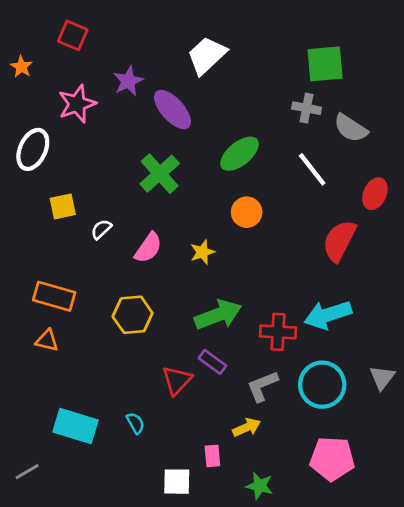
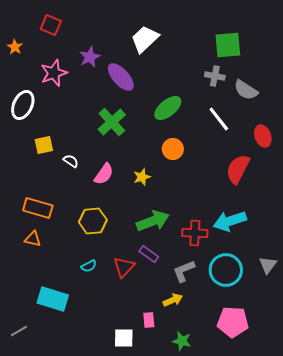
red ellipse: (375, 194) -> (263, 136), turned -45
white semicircle: (101, 229) -> (71, 161), turned 77
cyan semicircle: (135, 423) -> (89, 266), moved, turned 91

